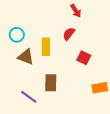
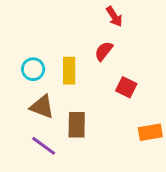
cyan circle: (17, 35) -> (33, 69), moved
brown triangle: (26, 57) -> (42, 107), moved

